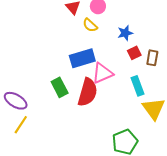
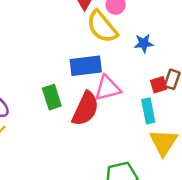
yellow semicircle: (90, 25) -> (102, 27), size x1.8
red square: (134, 53) -> (159, 85), moved

